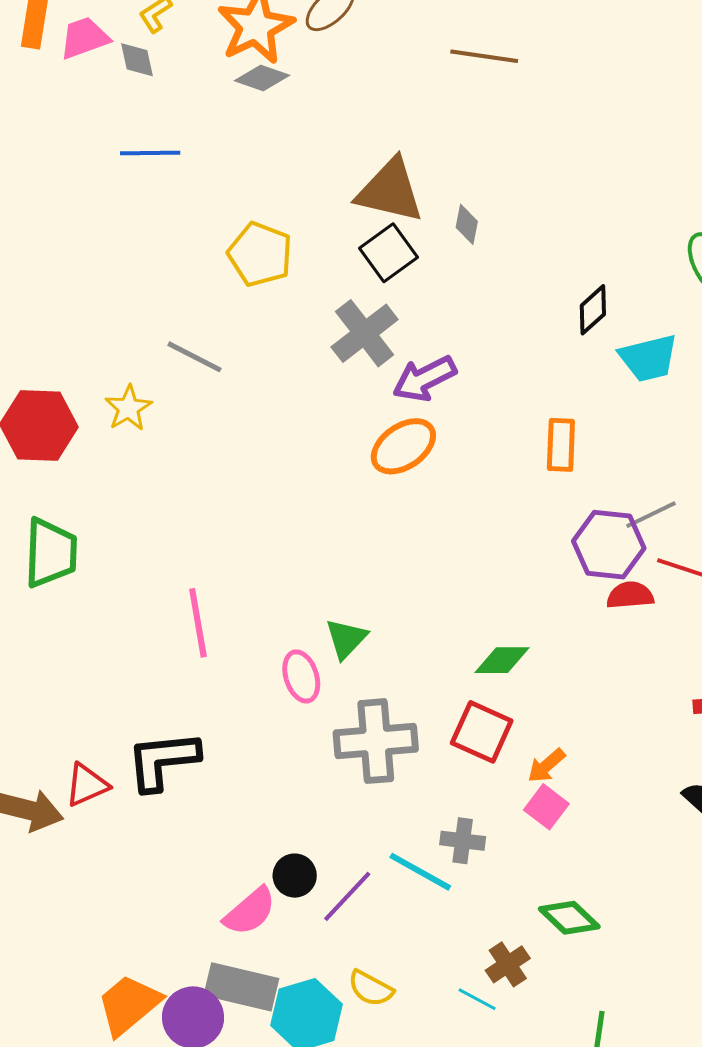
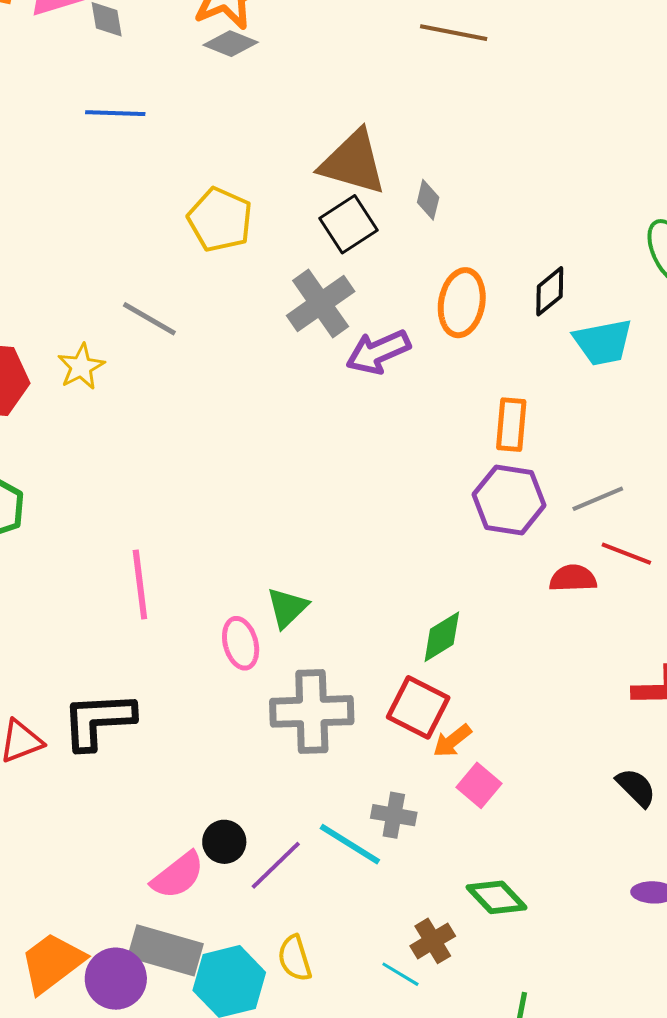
orange ellipse: (403, 446) -> (462, 303), moved, turned -48
purple hexagon: (609, 545) -> (509, 500), moved
green diamond: (502, 660) -> (442, 637), turned -34
orange arrow: (546, 766) -> (452, 741), moved
yellow semicircle: (371, 988) -> (295, 958), turned 42

